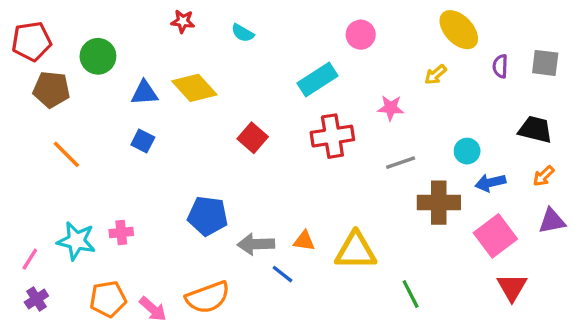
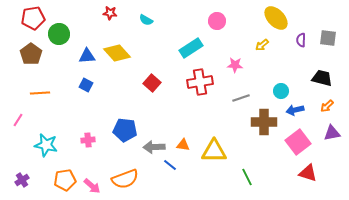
red pentagon: (31, 41) -> (33, 18), moved
brown pentagon: (51, 90) -> (31, 54), turned 30
orange line: (66, 154) -> (40, 93), turned -48
pink cross: (121, 233) -> (88, 140), moved
pink line: (30, 259) -> (18, 120), moved
red triangle: (512, 287) -> (308, 173), turned -42

